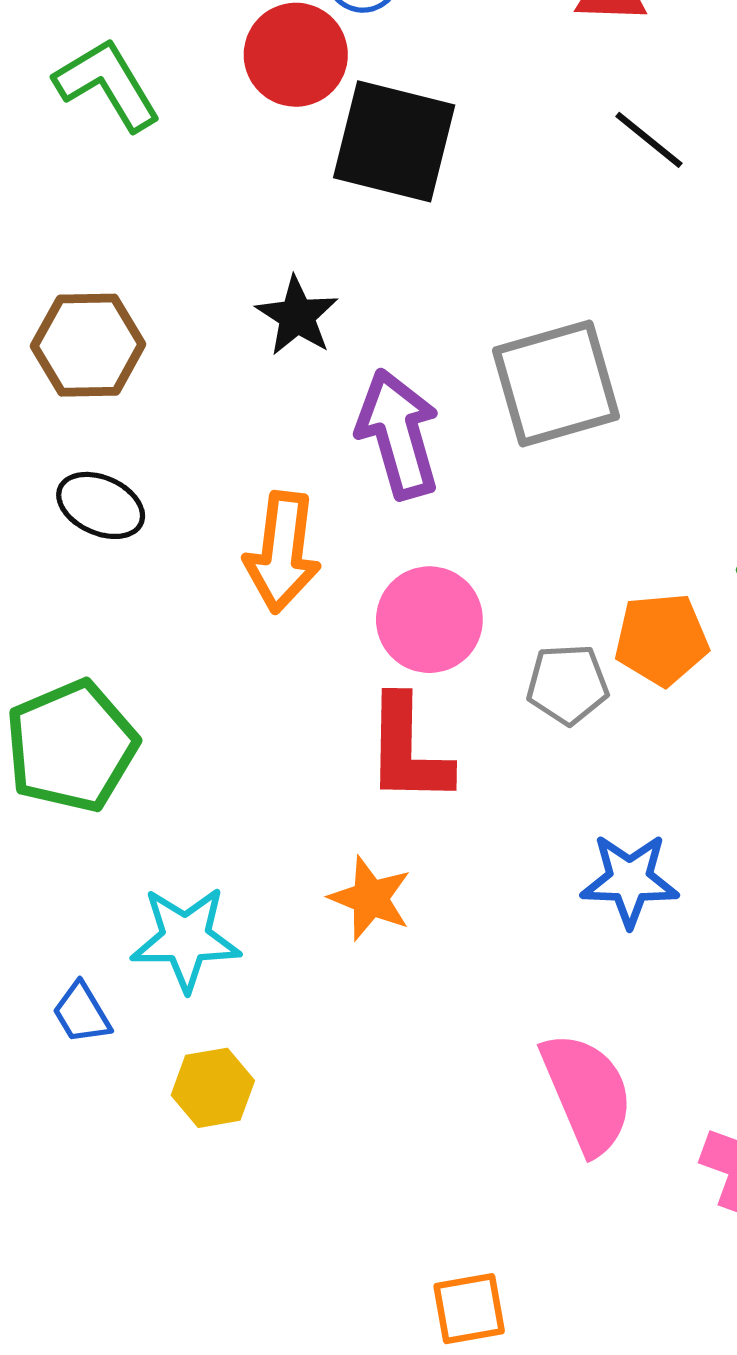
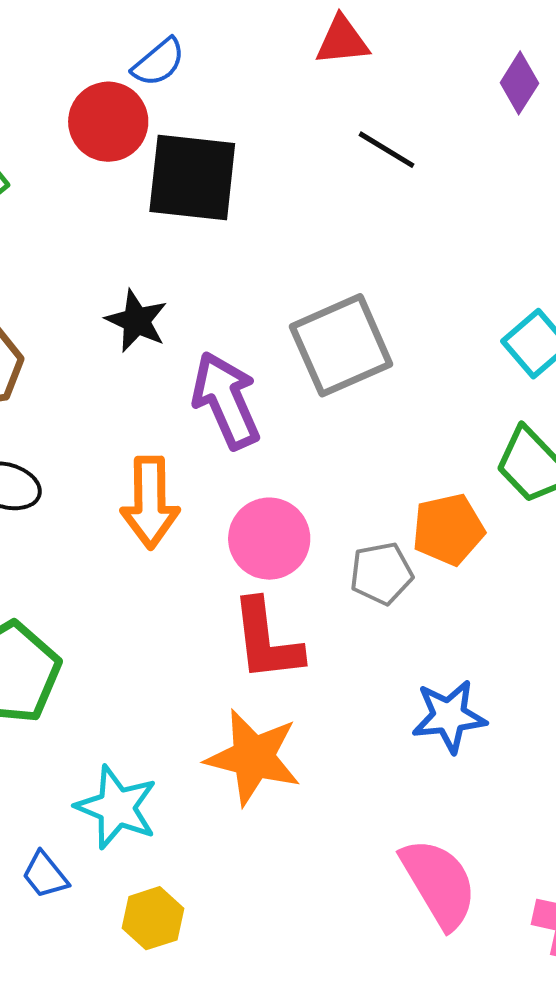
orange star: (370, 898) -> (253, 757), size x1.5
cyan star: (186, 939) -> (117, 807), turned 30

